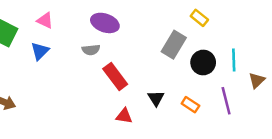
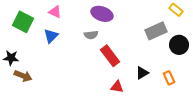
gray rectangle: (174, 45) -> (156, 31), turned 35
black triangle: (156, 98) -> (142, 73), turned 32
orange rectangle: (190, 105) -> (169, 78), turned 32

